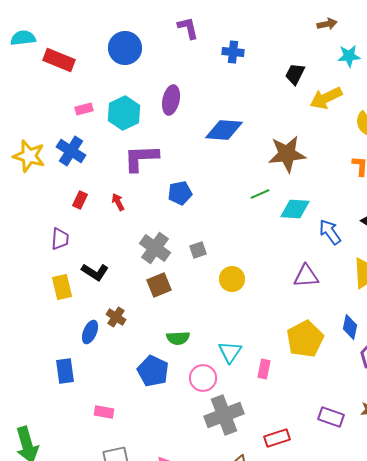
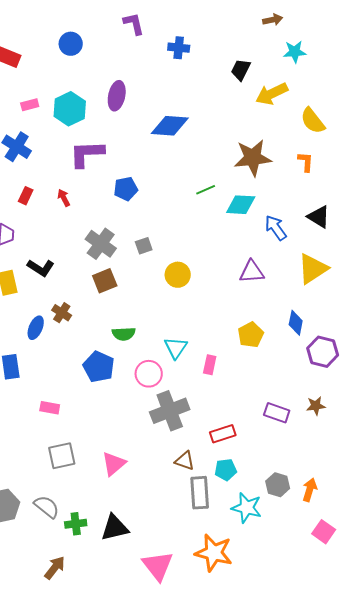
blue circle: (125, 48) -> (71, 44), size x0.7
brown star: (287, 154) -> (253, 158), moved
yellow pentagon: (305, 339) -> (251, 335), size x0.7

